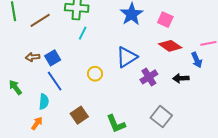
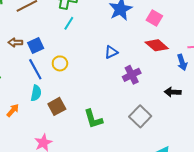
blue triangle: (127, 57) -> (111, 52), size x0.6
yellow circle: (95, 74) -> (60, 63), moved
black arrow: (181, 78) -> (173, 92), moved
cyan semicircle: (44, 102) -> (36, 93), moved

